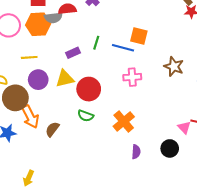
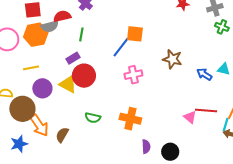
green line: (96, 43) -> (81, 34), moved
blue line: (123, 48) -> (121, 47), turned -60
yellow triangle: (65, 79) -> (68, 84), turned 48
red circle: (89, 89) -> (84, 76), moved
orange cross: (124, 122) -> (130, 119), turned -30
black circle: (170, 148) -> (170, 152), moved

